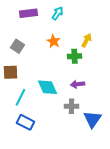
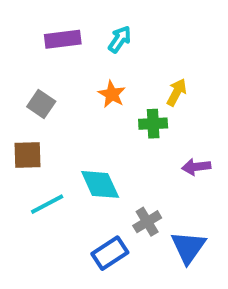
purple arrow: (78, 84) -> (196, 167), moved
cyan line: (21, 97) -> (47, 204), turned 36
gray cross: (72, 106) -> (147, 222), turned -32
blue rectangle: (26, 122) -> (110, 253), moved, turned -60

